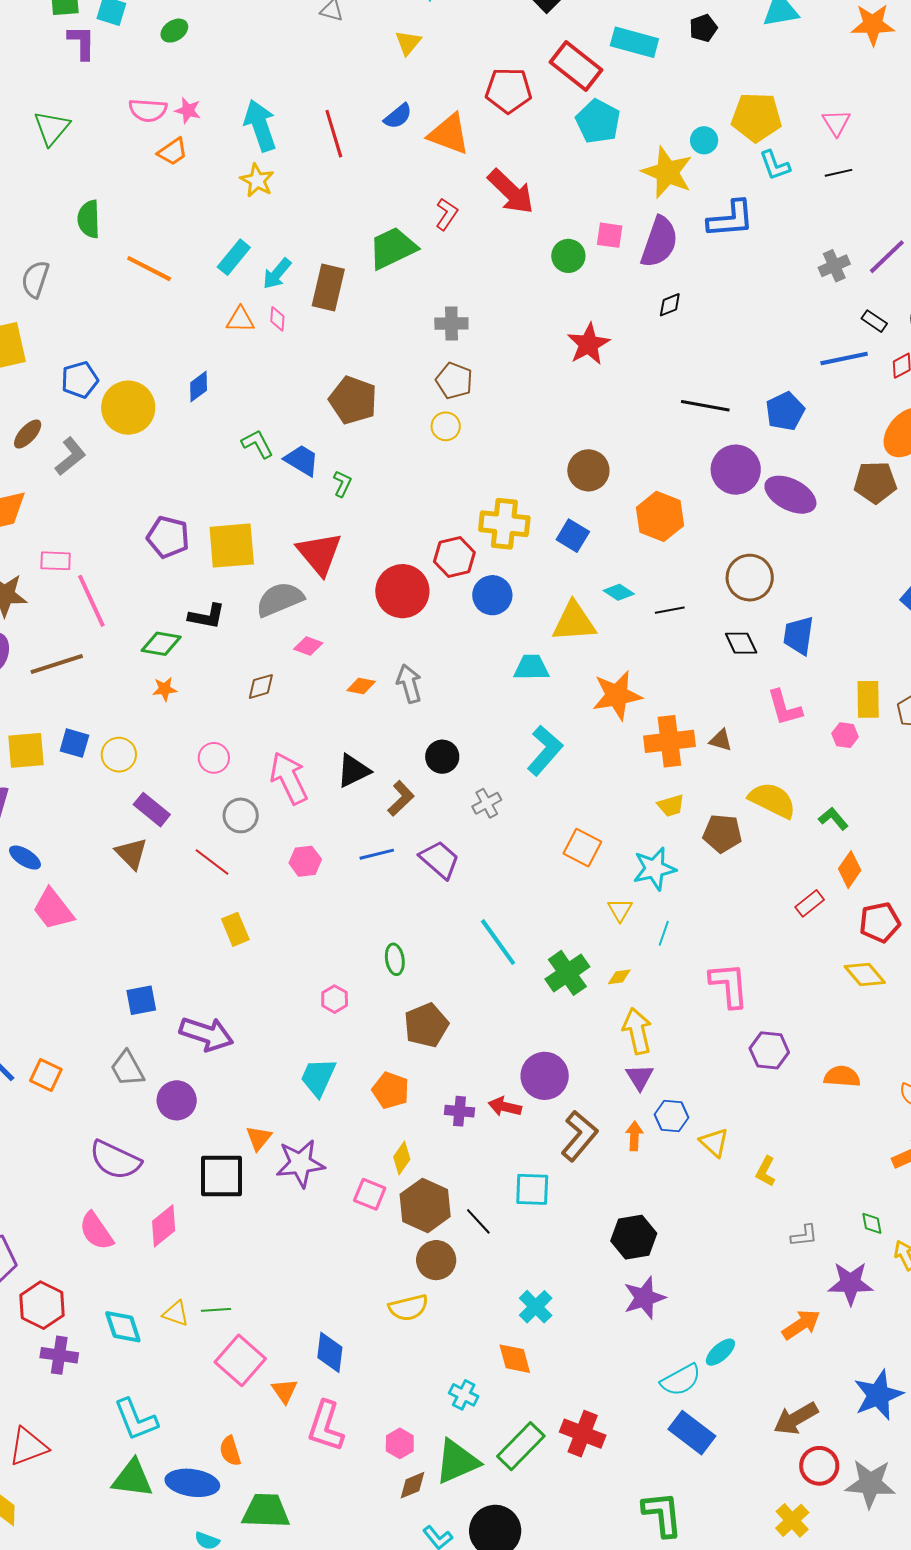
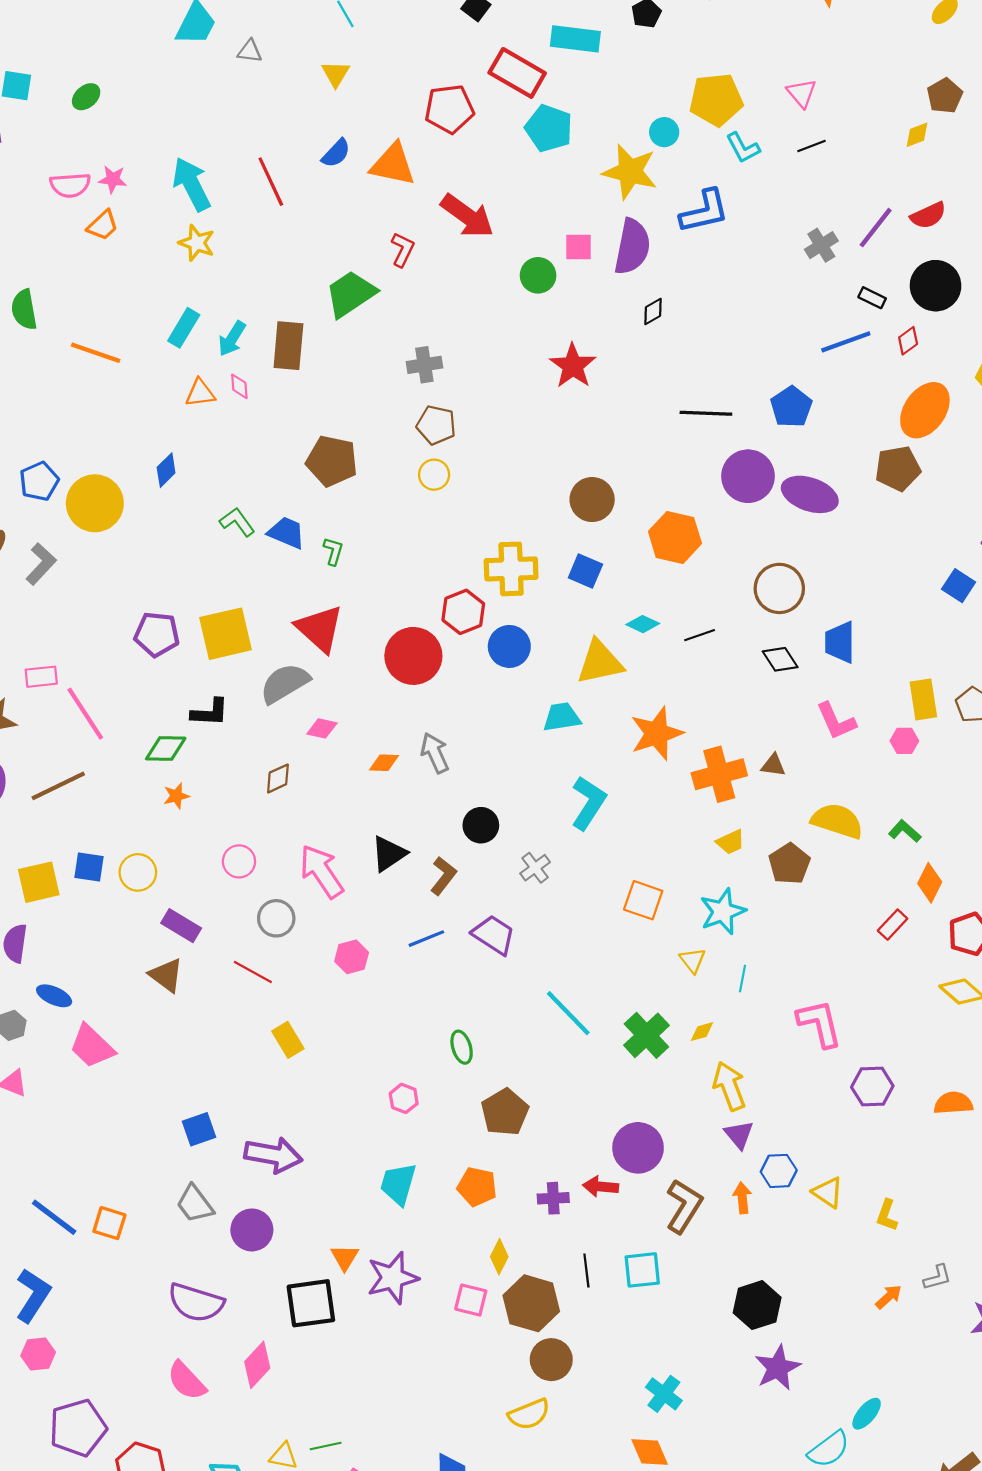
brown pentagon: (722, 833) -> (789, 864), turned -30
black line: (478, 1221) -> (586, 1271), moved, turned 44
orange arrow: (801, 1325) -> (889, 1297), moved, size x0.7

